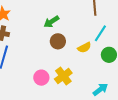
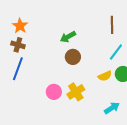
yellow semicircle: (84, 47) -> (105, 76), moved

